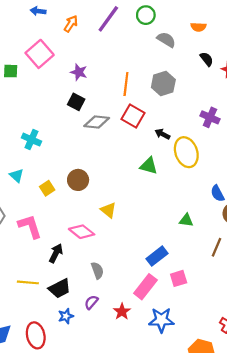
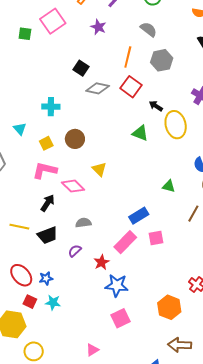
gray semicircle: (166, 40) -> (148, 29), moved
purple star: (79, 72) -> (98, 27), moved
cyan cross: (31, 140) -> (51, 107), moved, turned -30
pink L-shape: (30, 226) -> (45, 170), moved, turned -65
gray semicircle: (97, 270) -> (83, 223), turned -84
blue star: (66, 316) -> (46, 278), moved
blue star: (161, 320) -> (117, 285), moved
red ellipse: (36, 335) -> (21, 275), turned -35

